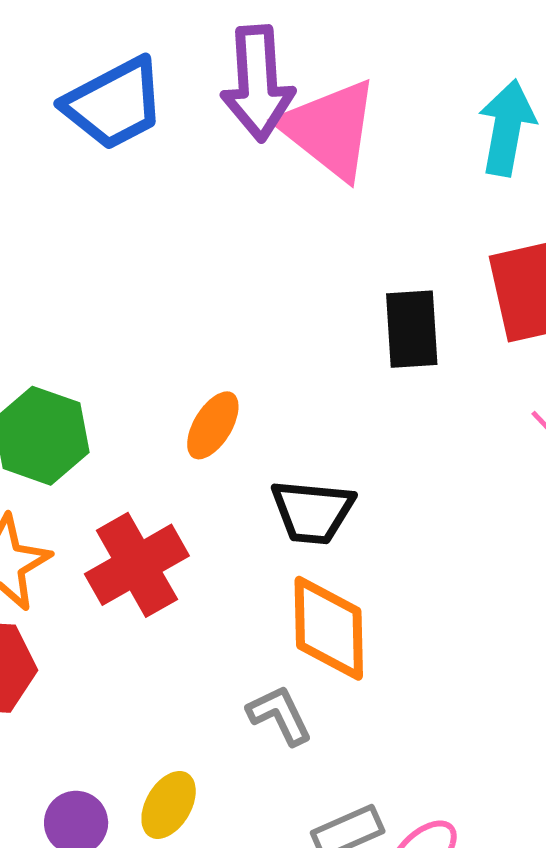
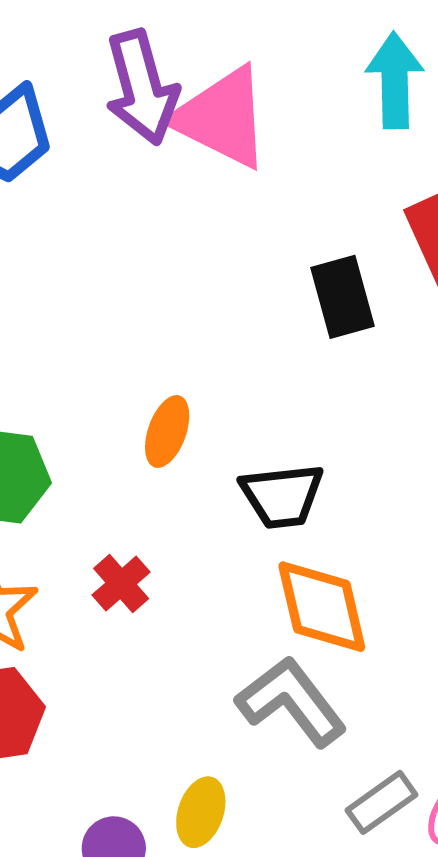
red cross: (137, 565) -> (121, 584), size x0.6
gray L-shape: (280, 715) -> (291, 702), size x1.6

